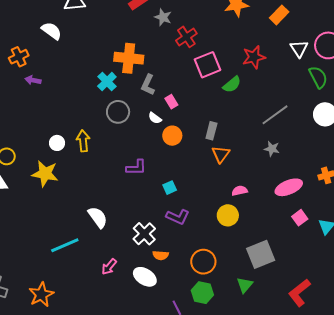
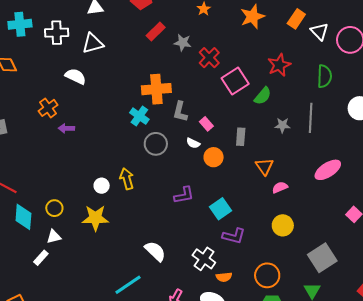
white triangle: (299, 49) -> (320, 31), moved
green semicircle: (318, 77) -> (324, 76), moved, turned 40
gray line: (275, 115) -> (311, 118), turned -40
gray rectangle: (211, 131) -> (241, 137), moved
gray star: (272, 149) -> (282, 125), moved
pink ellipse: (289, 187) -> (328, 170), moved
cyan square: (170, 188) -> (220, 209), size x1.5
pink semicircle: (240, 191) -> (280, 187), moved

